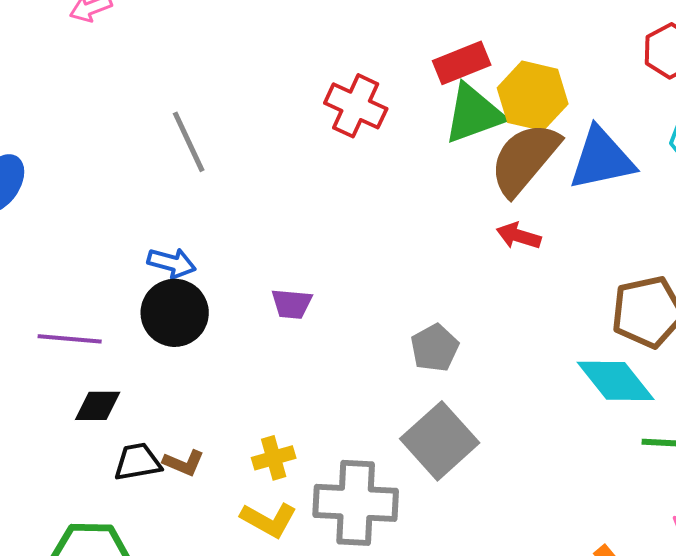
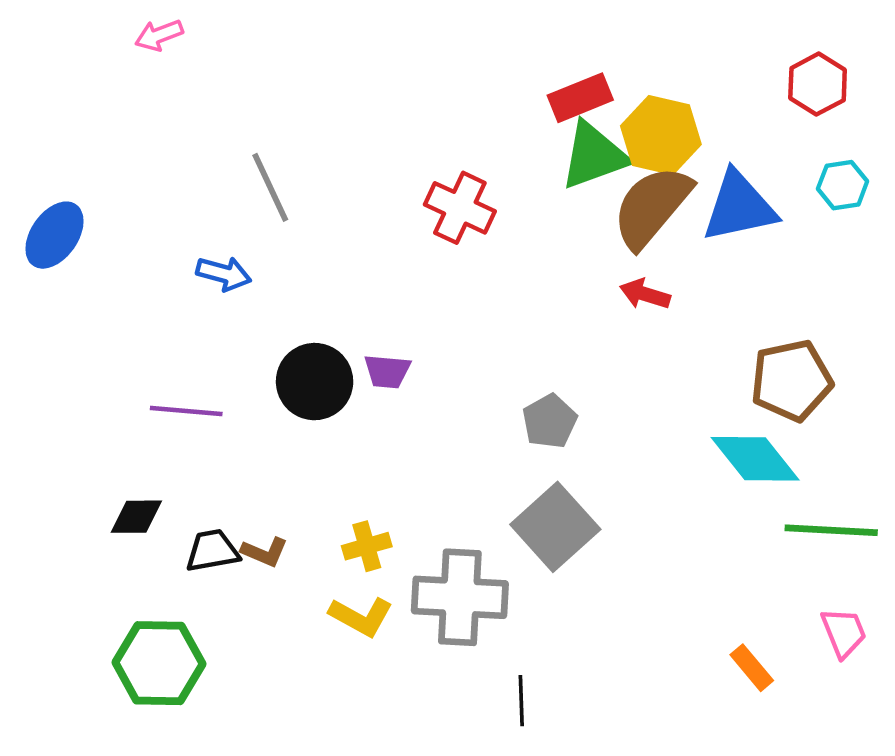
red cross: (356, 106) -> (460, 208), moved
blue arrow: (172, 263) -> (224, 274), moved
black circle: (175, 313) -> (315, 382), moved
purple line: (70, 339) -> (186, 411), moved
black diamond: (98, 406) -> (136, 517), moved

